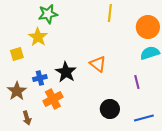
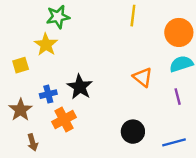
orange triangle: (98, 64) -> (143, 77), moved
purple line: (137, 82) -> (178, 97), moved

